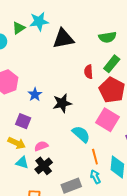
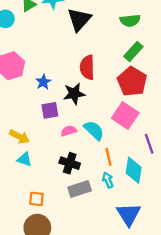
black triangle: (63, 39) -> (79, 19), turned -40
red semicircle: (89, 72) -> (87, 67), moved, size x1.5
purple square: (23, 121) -> (50, 110), moved, turned -35
pink semicircle: (41, 146) -> (69, 131), moved
black cross: (44, 166) -> (70, 163), moved, turned -36

